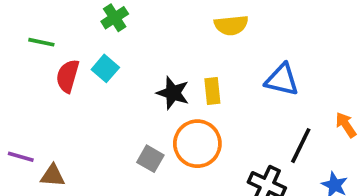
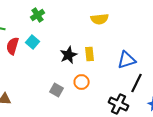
blue triangle: (282, 80) -> (127, 60), moved, turned -30
black star: (173, 93) -> (69, 55), turned 30
orange circle: (197, 144) -> (82, 82), size x0.6

